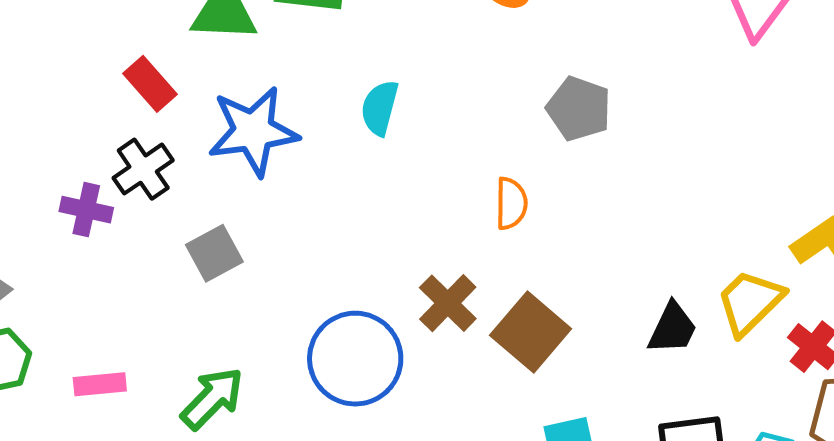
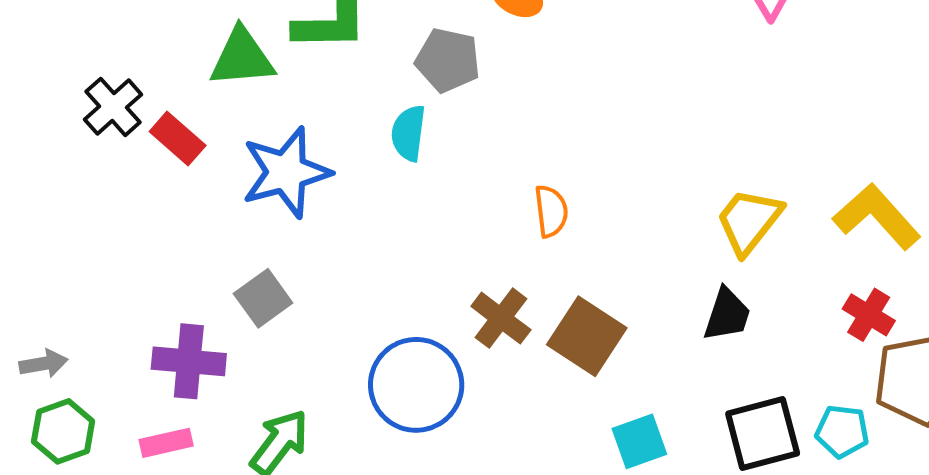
gray pentagon: (579, 109) -> (448, 60), moved
black cross: (143, 169) -> (113, 107), moved
purple cross: (86, 210) -> (189, 361), moved, size x1.4
yellow trapezoid: (750, 302) -> (749, 221), moved

